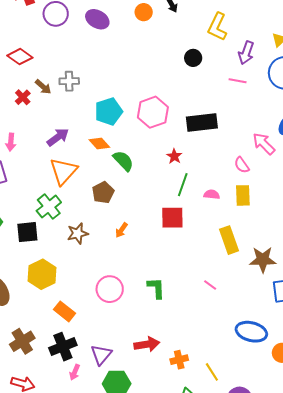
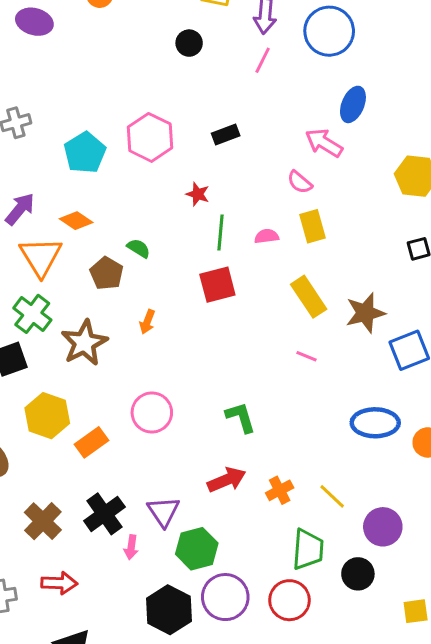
pink line: (238, 81) -> (263, 60), turned -60
black rectangle: (202, 123) -> (226, 135), size x0.6
orange diamond: (99, 144) -> (76, 221), moved
green semicircle: (123, 161) -> (139, 248), moved, size x0.7
brown star: (78, 233) -> (84, 343), size x1.4
pink line: (210, 285) -> (306, 356), moved
green L-shape: (156, 288) -> (241, 417), moved
orange rectangle: (64, 311) -> (91, 442), moved, turned -60

